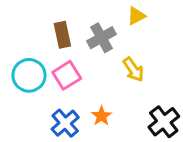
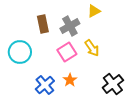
pink square: (67, 75) -> (67, 52), moved

